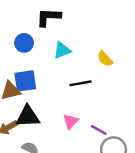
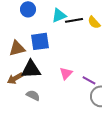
blue square: (25, 81) -> (40, 41), moved
black line: (80, 83) -> (74, 20), moved

